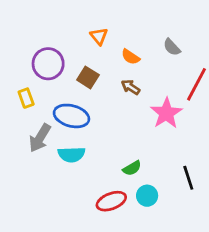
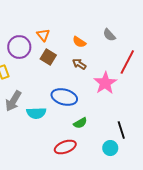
orange triangle: (99, 36) -> (43, 35), moved
blue ellipse: (71, 116) -> (64, 97), moved
cyan circle: (147, 196) -> (110, 148), moved

